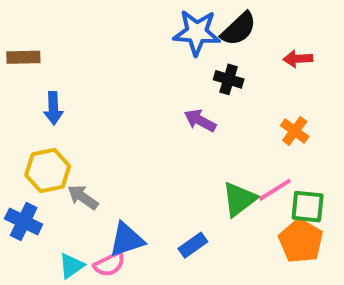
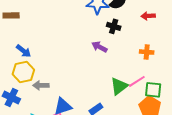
blue arrow: (53, 108) -> (24, 51), moved, turned -49
orange cross: (295, 131) -> (147, 52), turned -32
gray arrow: (83, 197) -> (41, 85), turned -35

